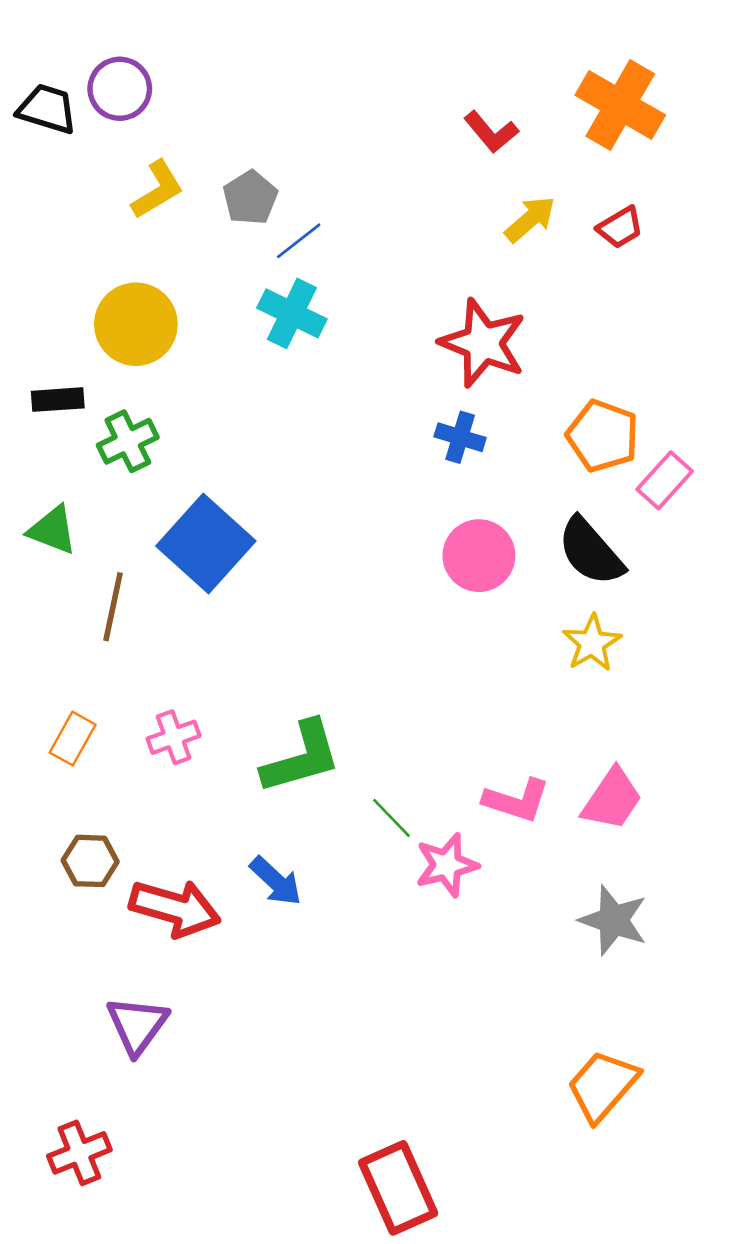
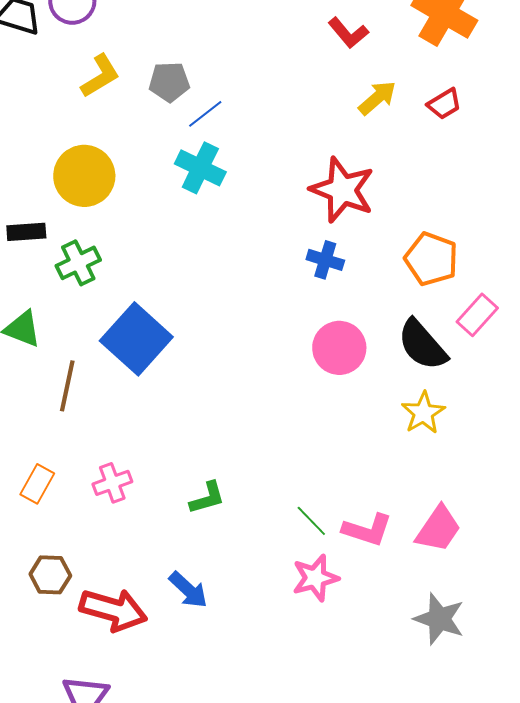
gray pentagon: (250, 198) -> (169, 82), turned 30
pink rectangle: (665, 480) -> (477, 315), moved
green L-shape: (301, 757) -> (207, 498), size x0.6
green line: (391, 818) -> (311, 521), moved

